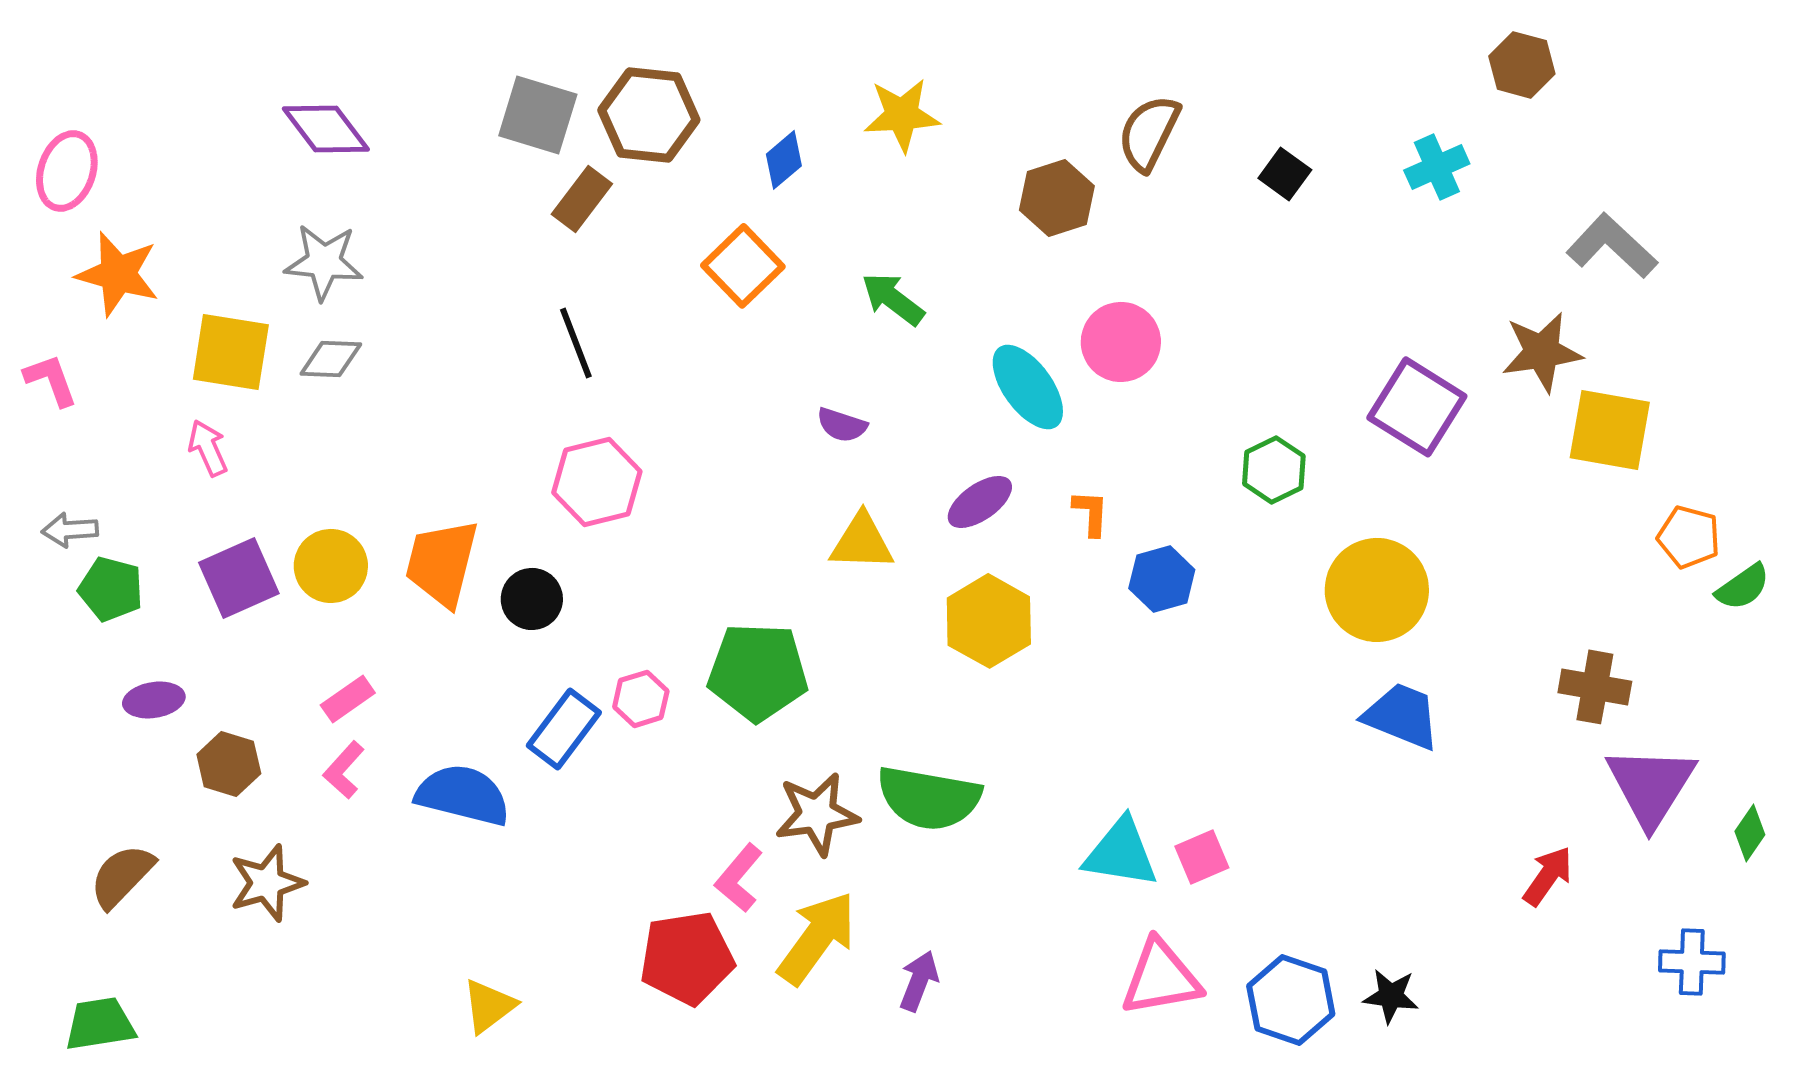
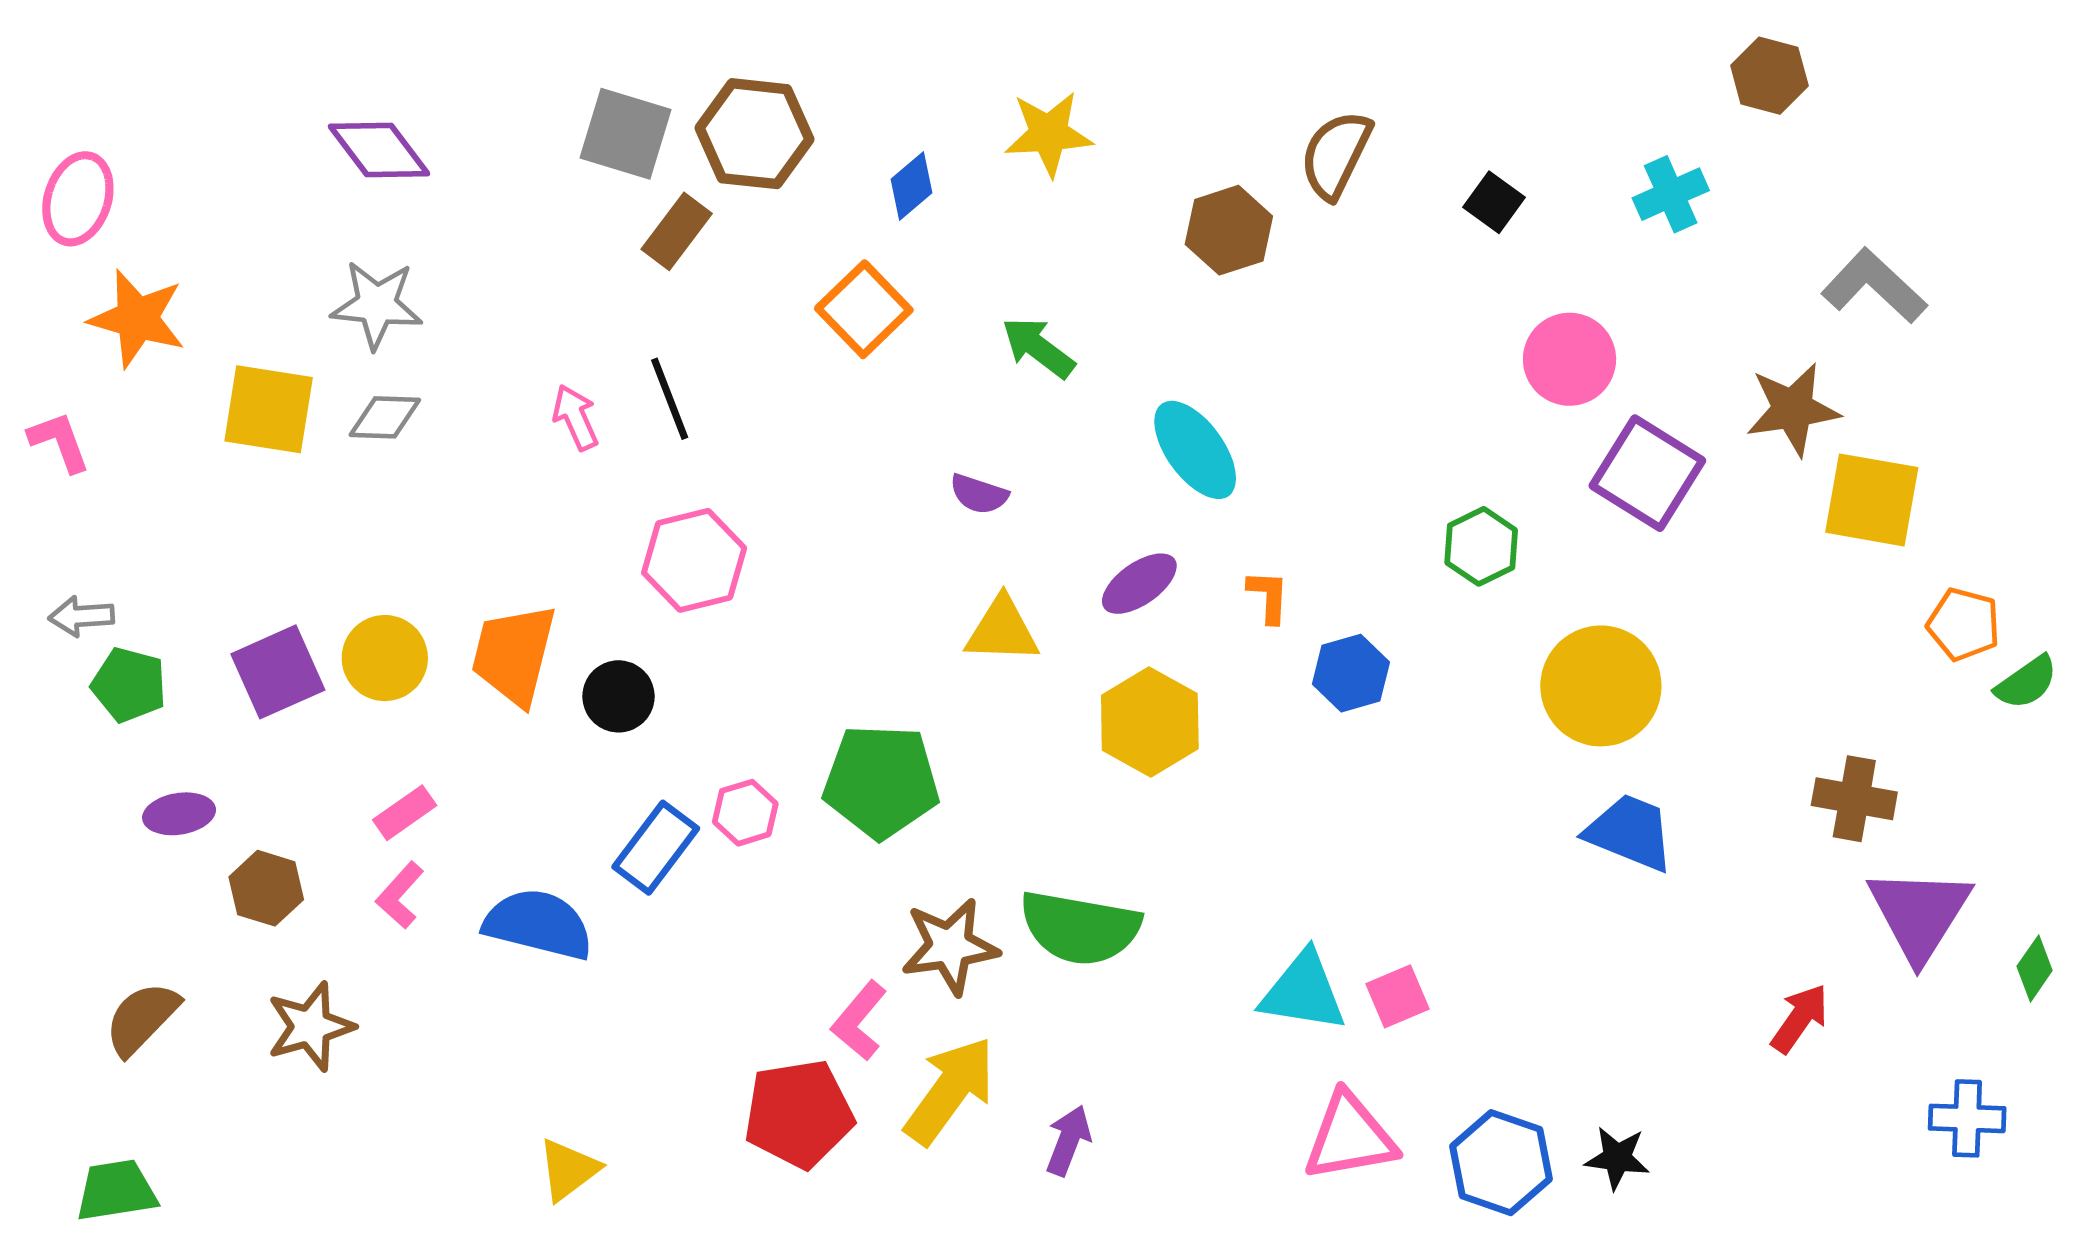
pink circle: (1121, 342) -> (1570, 359), moved
pink arrow: (208, 448) -> (575, 417), moved

